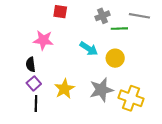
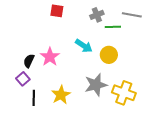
pink star: (43, 40) -> (50, 57), moved, turned 30
black semicircle: (31, 64) -> (29, 61), turned 32
purple square: (34, 83) -> (23, 79), moved
yellow star: (64, 89) -> (61, 95), moved

